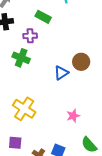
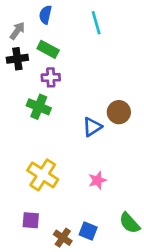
green rectangle: (43, 17) -> (48, 49), moved
pink star: (73, 116) -> (97, 180), moved

